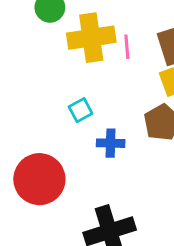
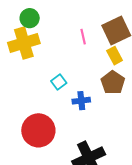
yellow cross: (91, 38) -> (24, 43), moved

